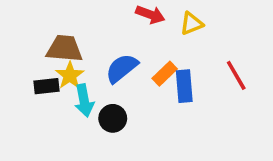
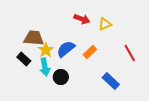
yellow star: (70, 75) -> (46, 50), moved
black rectangle: (47, 86) -> (24, 59), turned 48
blue rectangle: (184, 86) -> (111, 81), moved, turned -42

